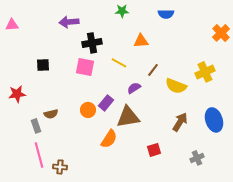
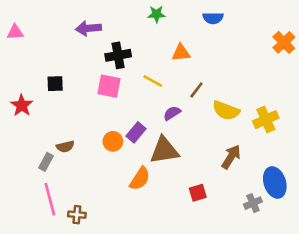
yellow cross: (205, 72) -> (266, 120), moved
red star: (17, 94) -> (22, 105), moved, turned -30
blue ellipse: (214, 120) -> (275, 182), moved
gray rectangle: (36, 126) -> (46, 162), turned 48

